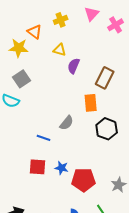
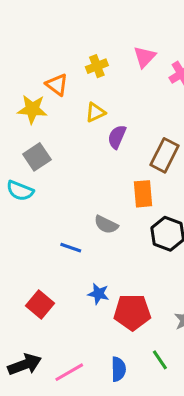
yellow triangle: (60, 50) -> (95, 112), turned -40
gray semicircle: (67, 123) -> (106, 225), turned 77
red square: (38, 167) -> (40, 305), moved, turned 36

